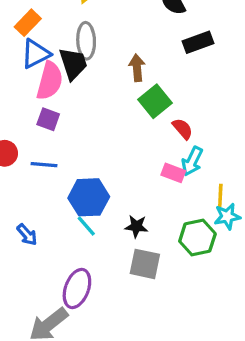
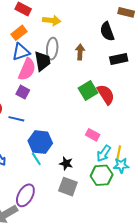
brown arrow: (137, 68) -> (80, 52), moved
red semicircle: (183, 129) -> (106, 94), moved, size x1.5
cyan arrow: (192, 161) -> (104, 153), moved

